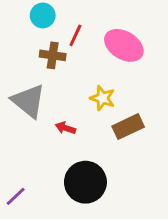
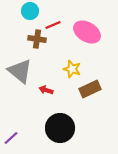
red line: (75, 35) -> (53, 25), turned 42

